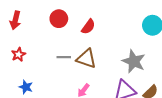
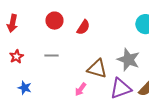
gray line: (64, 57) -> (52, 55), moved
brown triangle: (86, 59) -> (97, 69), moved

